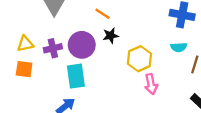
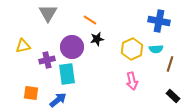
purple cross: (53, 48) -> (47, 60), moved
yellow hexagon: (139, 59) -> (132, 49), moved
orange square: (24, 69) -> (31, 93), moved

